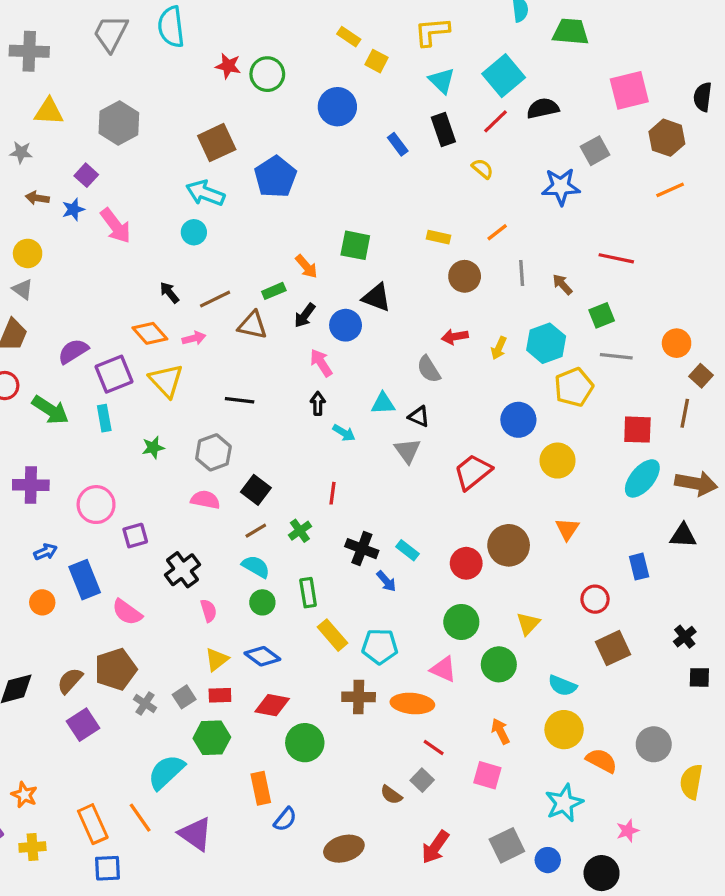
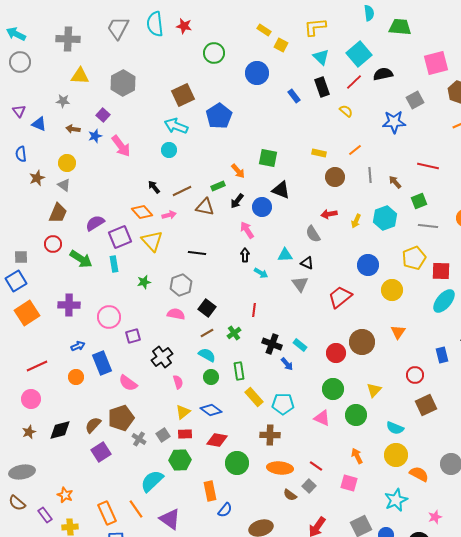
red star: (228, 66) -> (184, 26), moved
yellow pentagon: (574, 387) -> (414, 258), moved
orange ellipse: (412, 703) -> (280, 468), moved

